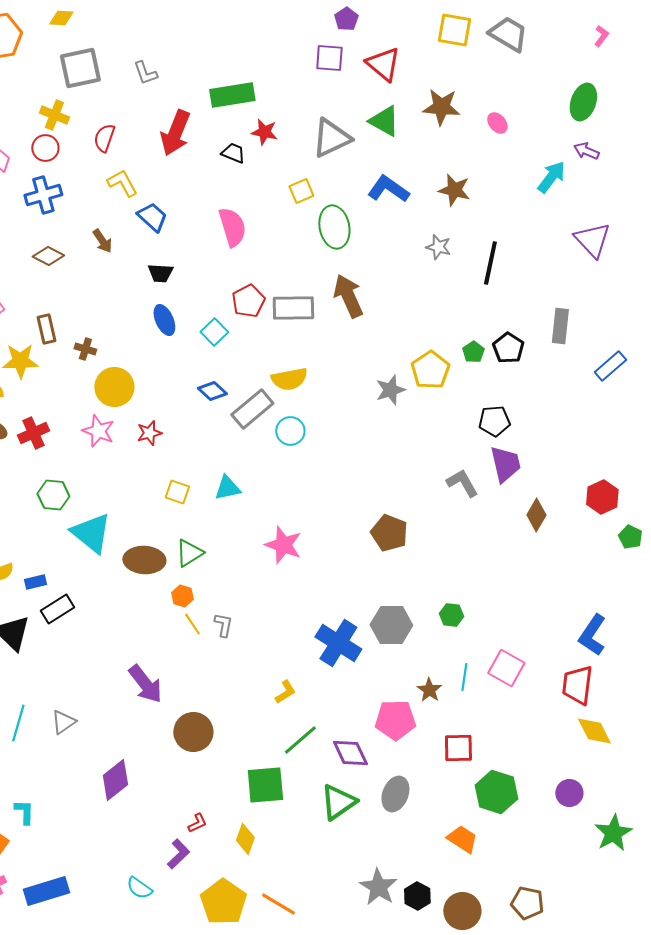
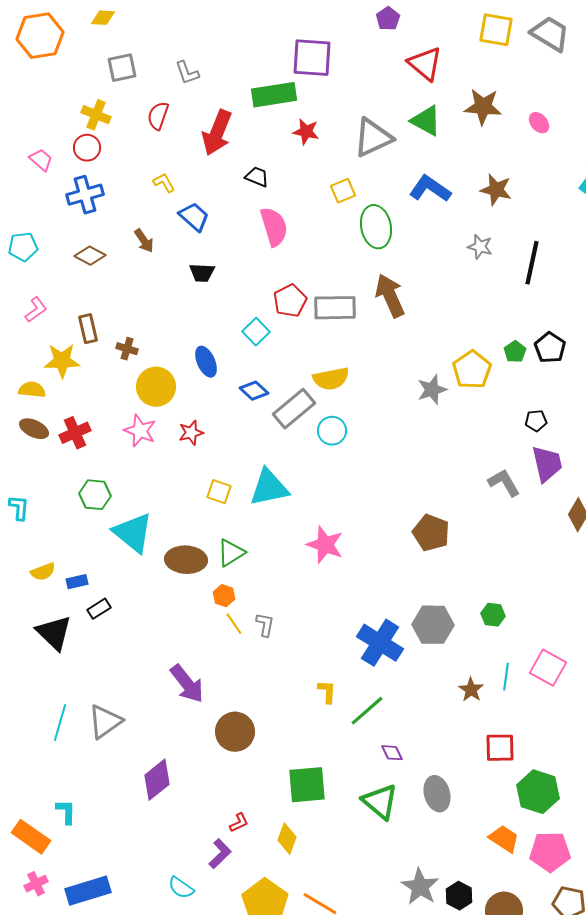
purple square: (329, 58) -> (312, 58), moved, size x1.4
gray square: (80, 68) -> (122, 68), size x0.7
red semicircle: (104, 138) -> (158, 116), moved
black trapezoid: (233, 153) -> (257, 177), moved
yellow L-shape: (122, 183) -> (164, 183), size x0.7
blue ellipse: (164, 320) -> (206, 362), moved
black pentagon: (494, 421) -> (536, 421), size x0.7
cyan triangle: (227, 488) -> (269, 488), size x1.5
black rectangle: (57, 609) -> (99, 609), size x0.7
yellow L-shape: (285, 692) -> (327, 692), turned -55
pink pentagon: (395, 720) -> (550, 852), moved
gray triangle: (63, 722) -> (105, 722), size x1.4
green line: (300, 740) -> (367, 711), moved
purple diamond: (350, 753) -> (392, 753), size x0.6
gray ellipse: (395, 794) -> (437, 794), turned -36
green triangle: (338, 802) -> (380, 802), turned -45

